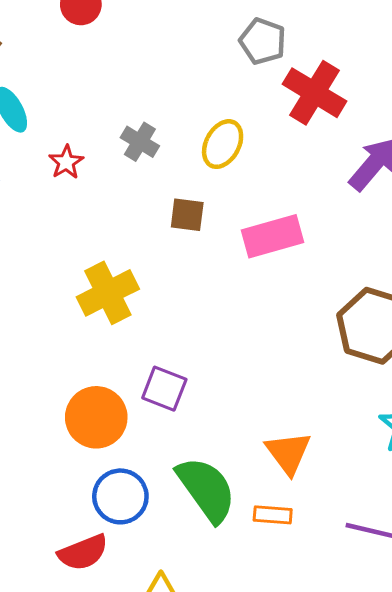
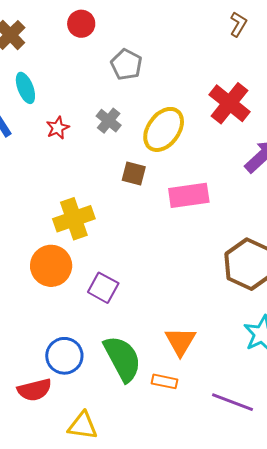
gray pentagon: (263, 41) -> (126, 65), moved
yellow ellipse: (223, 144) -> (164, 129), size x1.4
orange circle: (96, 417) -> (51, 266), moved

